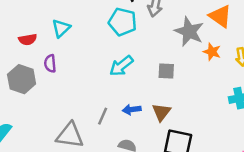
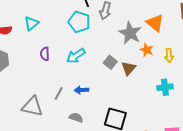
purple semicircle: (50, 63) -> (45, 54), moved
gray square: (166, 71) -> (110, 62), turned 32
brown triangle: (161, 112) -> (129, 68), moved

